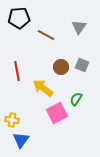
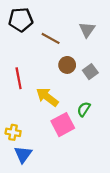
gray square: (82, 65) -> (90, 72), turned 32
brown circle: (61, 67) -> (67, 65), moved

